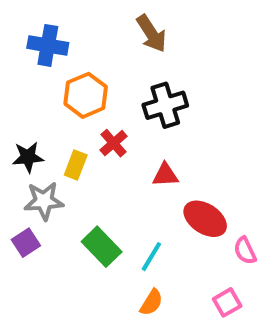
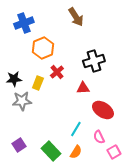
blue cross: (48, 45) -> (24, 23), turned -30
black cross: (165, 105) -> (94, 61), moved
purple square: (26, 243) -> (19, 145), moved
green rectangle: (102, 247) -> (51, 151), moved
pink semicircle: (245, 251) -> (99, 137), moved

